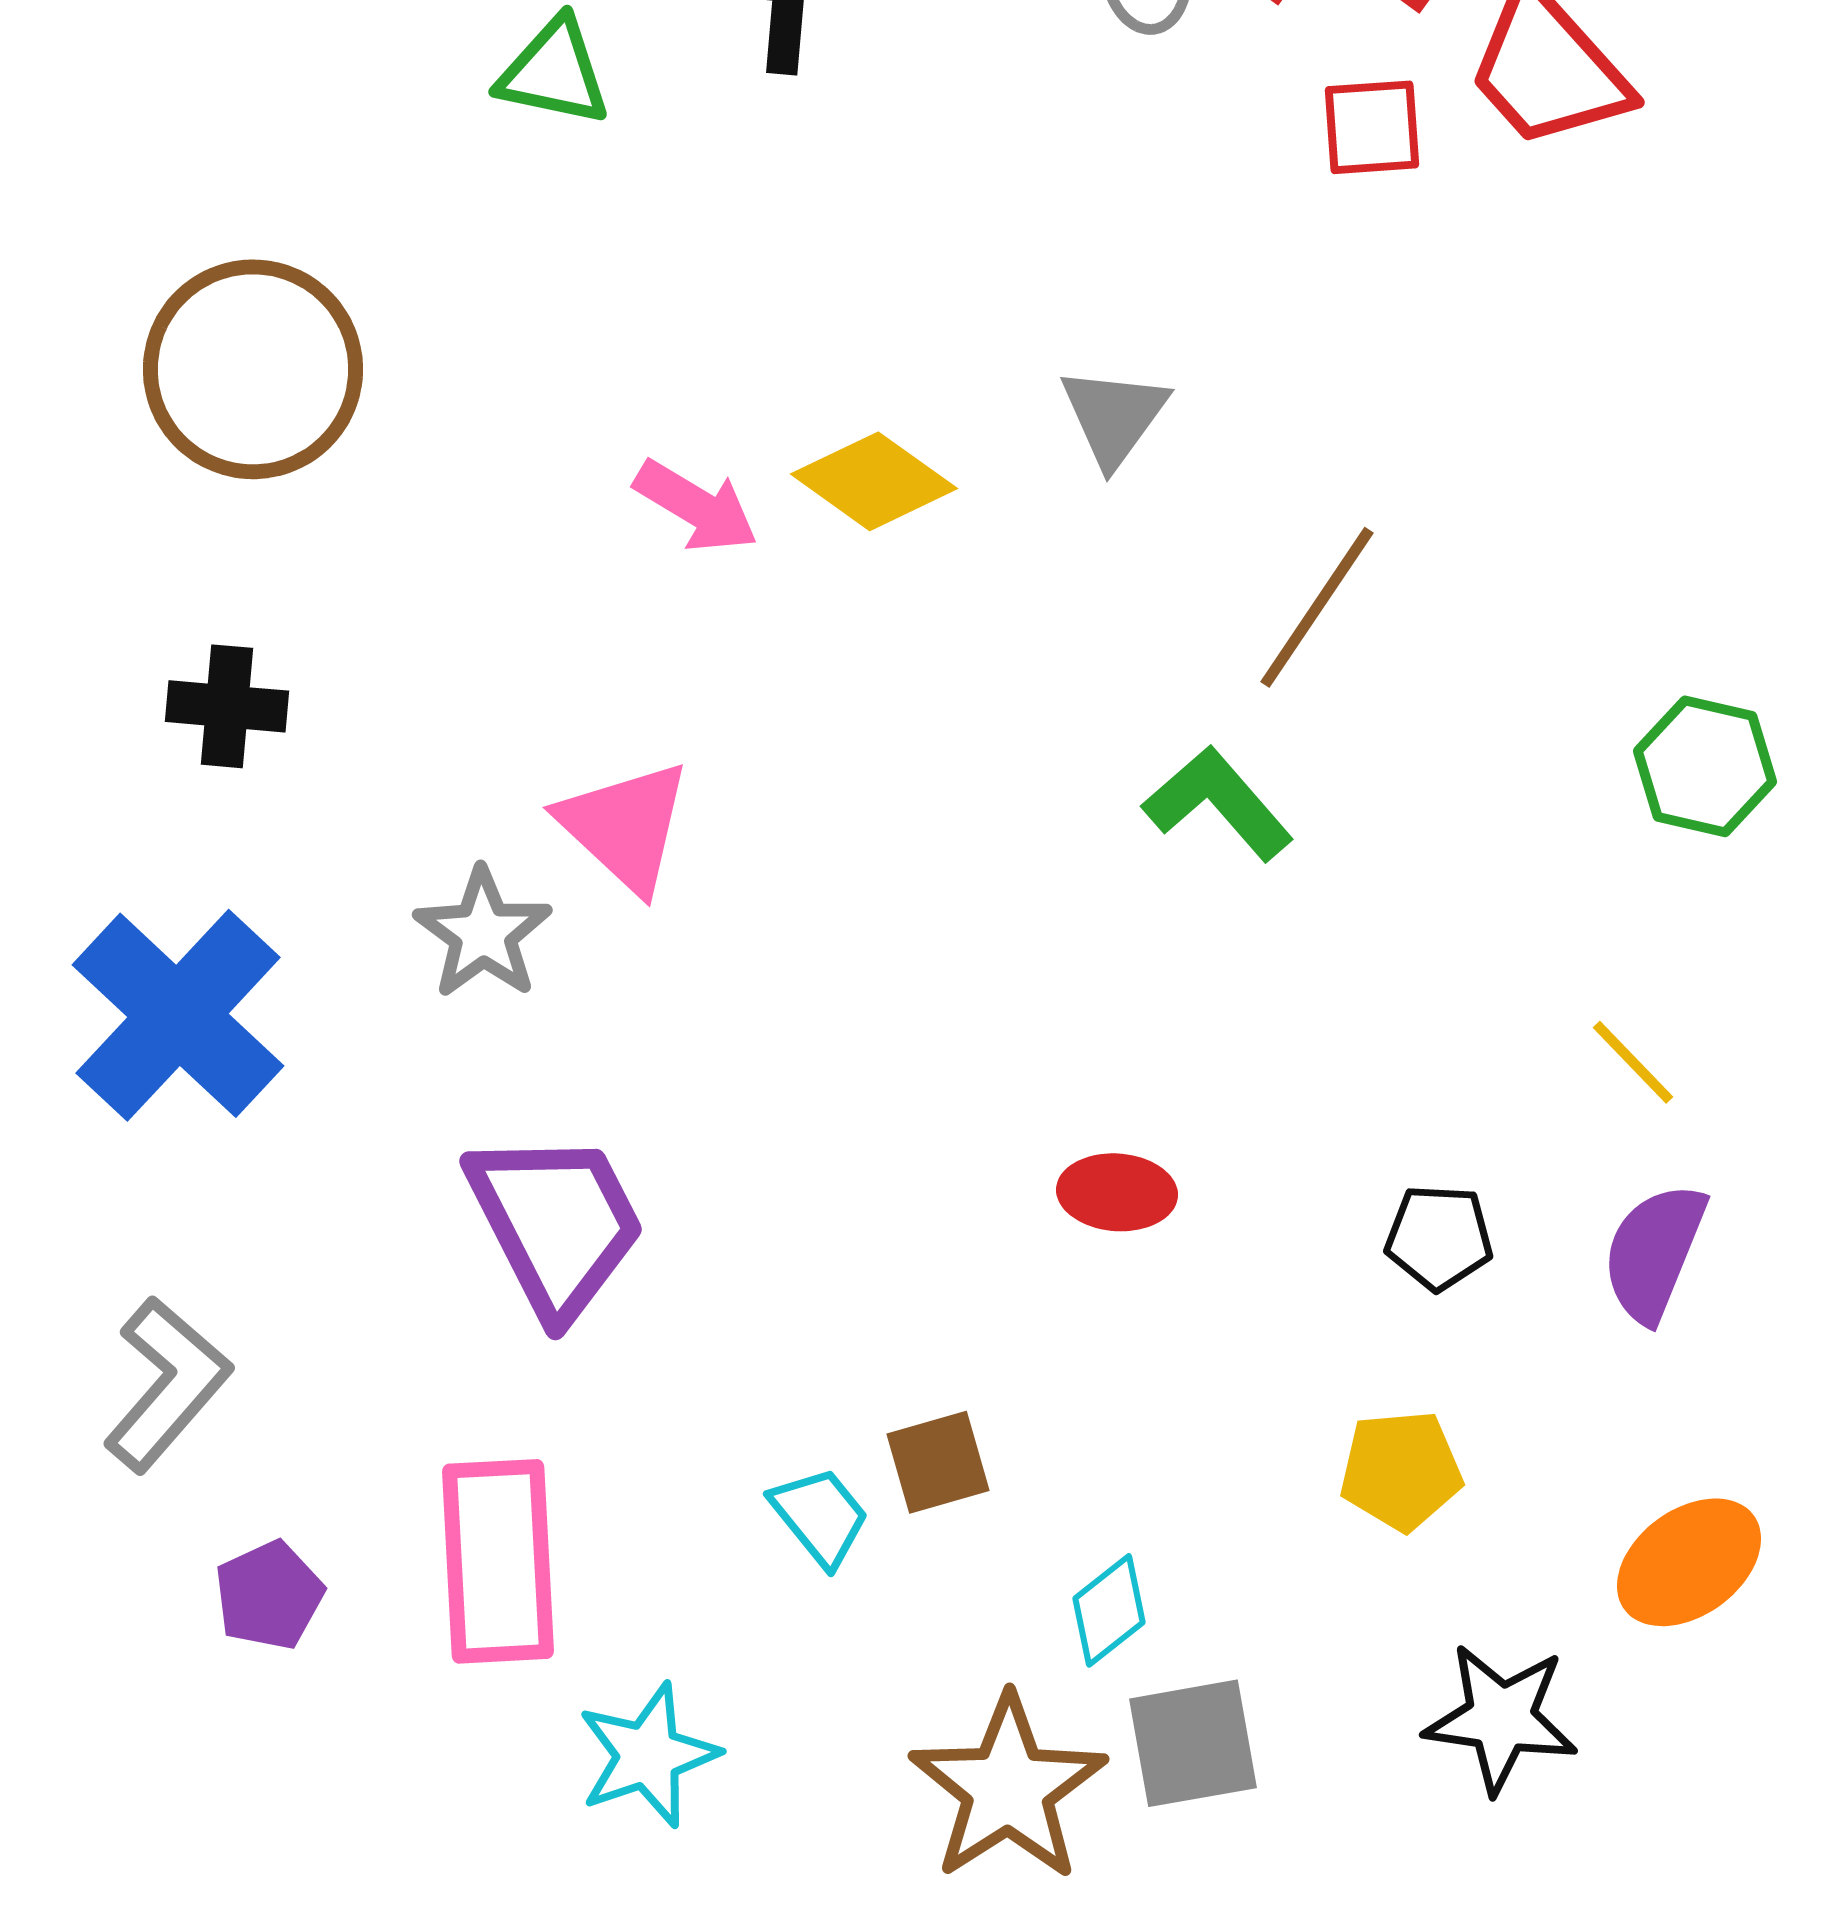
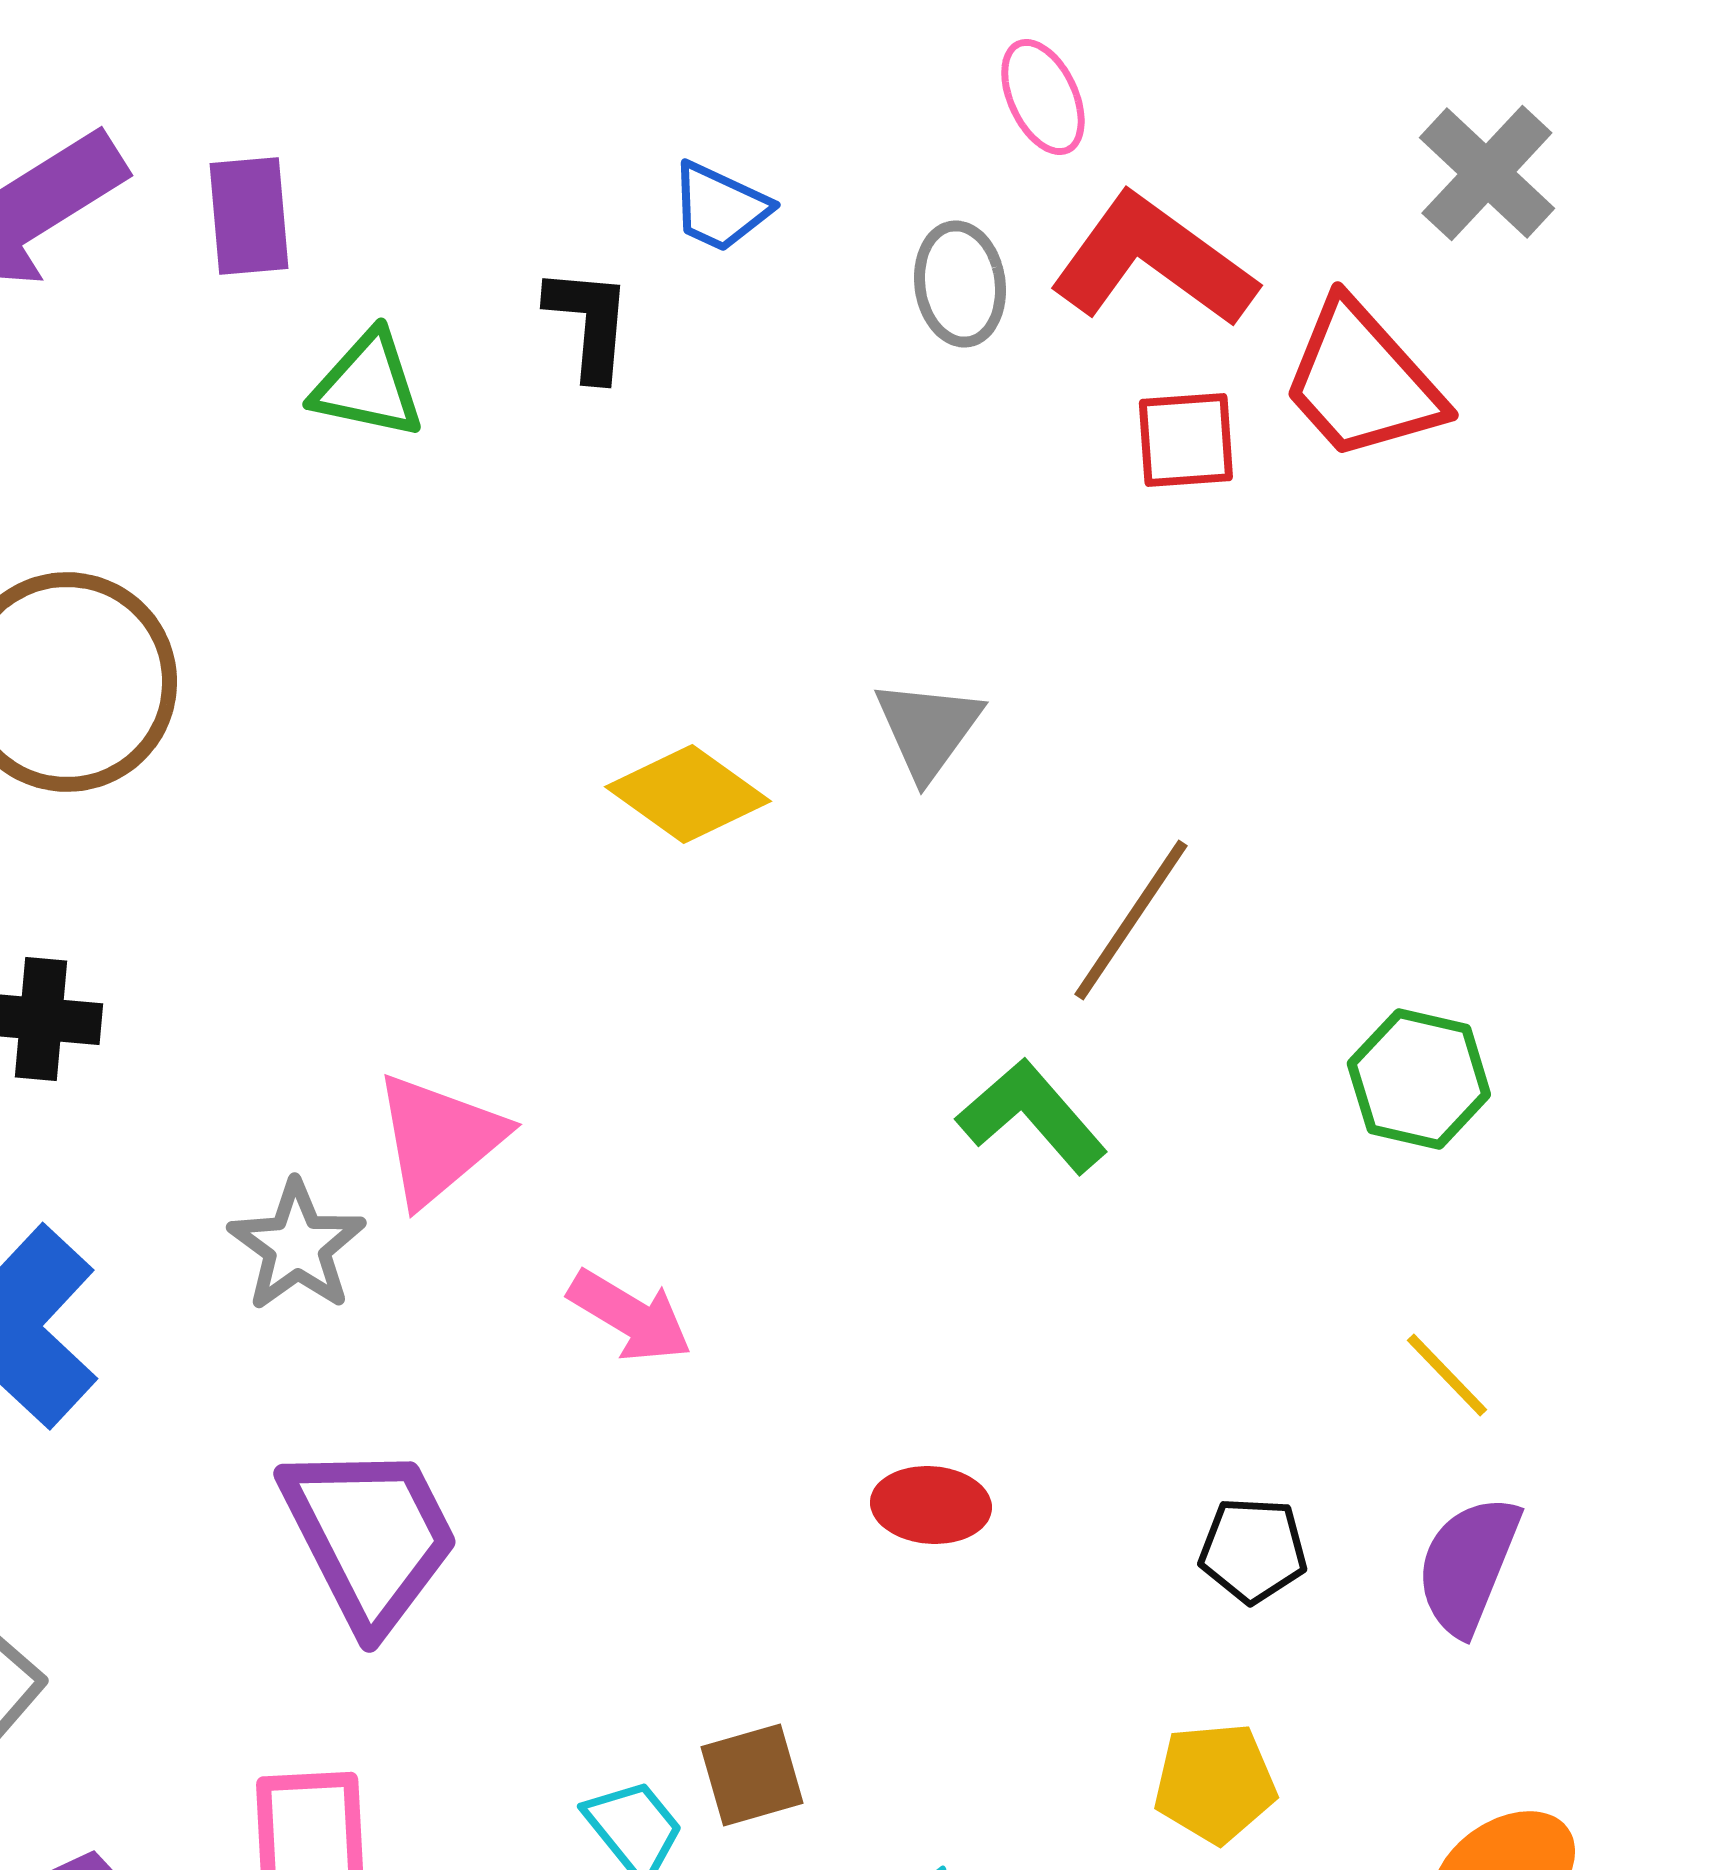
pink arrow: (696, 506) -> (630, 1316), moved
green hexagon: (1705, 766) -> (1419, 1079), moved
pink triangle: (625, 826) -> (439, 1139), turned 37

